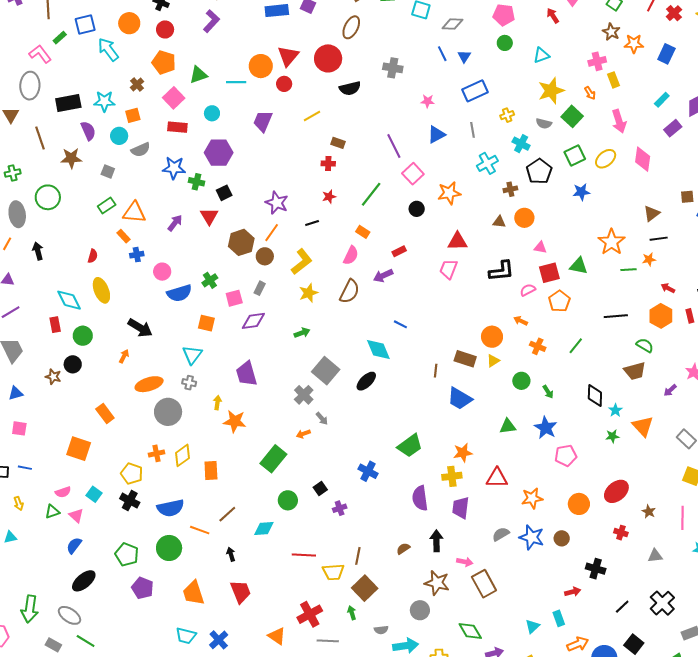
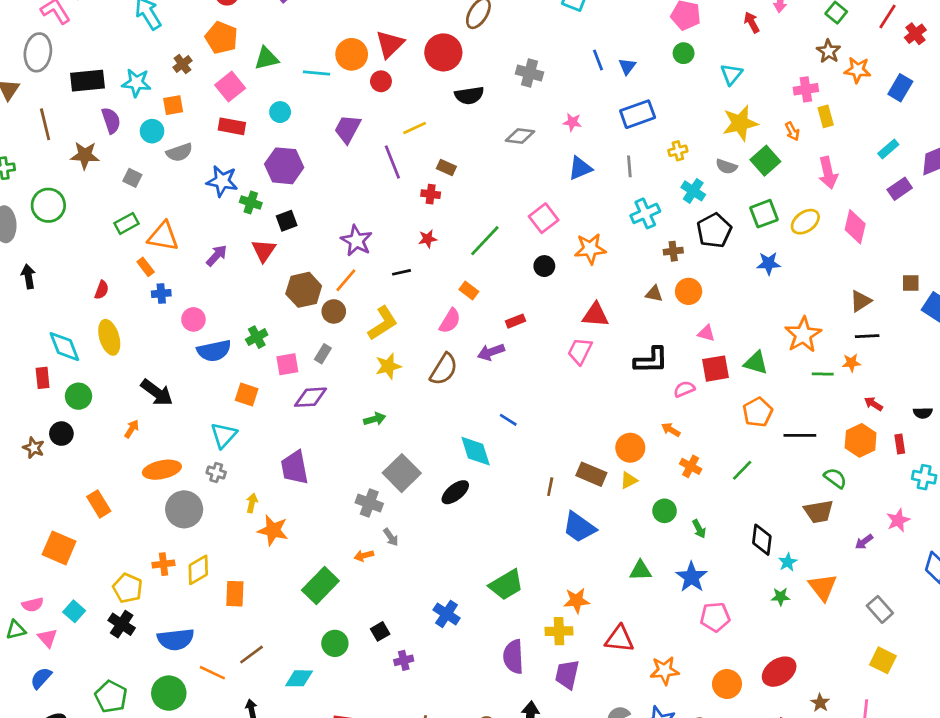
gray diamond: (452, 24) -> (520, 136), moved
cyan triangle: (541, 55) -> (731, 74), turned -36
purple line: (394, 146) -> (392, 162), moved
orange pentagon: (559, 301) -> (758, 412), moved
gray cross: (304, 395) -> (369, 503), turned -30

